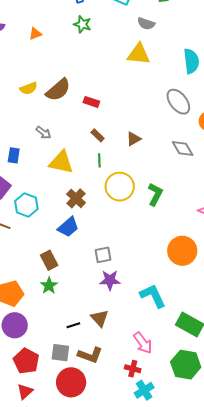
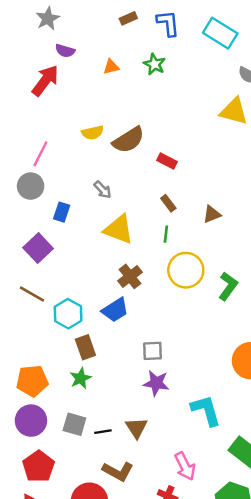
green star: (82, 24) -> (154, 64), moved
cyan hexagon: (26, 205) -> (68, 314), moved
gray square: (60, 353) -> (74, 424), moved

